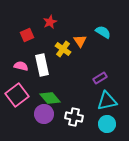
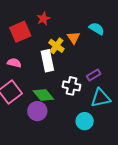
red square: (27, 35) -> (20, 32), size x1.5
white rectangle: (42, 65) -> (47, 61), moved
white cross: (74, 117) -> (72, 86), moved
cyan circle: (107, 124) -> (85, 121), moved

